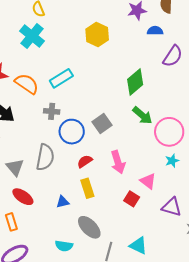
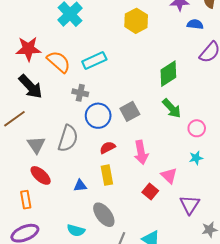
pink circle: (169, 132) -> (197, 128), size x0.6
purple triangle: (172, 207) -> (190, 205), turned 40

